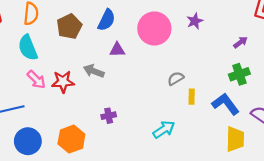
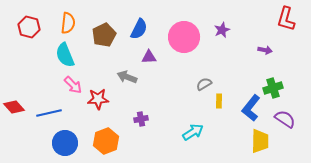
purple arrow: (240, 42) -> (265, 50), turned 48
green cross: (239, 74) -> (273, 88), moved
red star: (63, 82) -> (98, 99), moved
blue L-shape: (226, 104) -> (251, 108), turned -104

